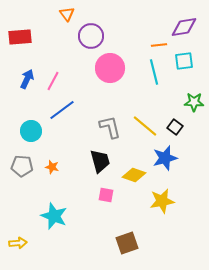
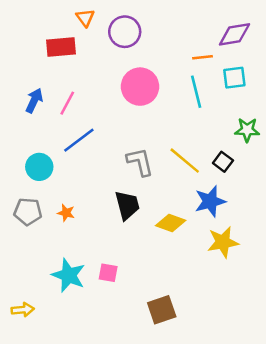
purple circle: (91, 36) -> (125, 32), moved
red rectangle: (20, 37) -> (61, 47), moved
pink square: (106, 195) -> (108, 273), moved
yellow star: (162, 201) -> (223, 242), moved

